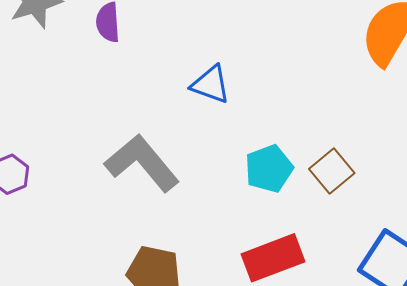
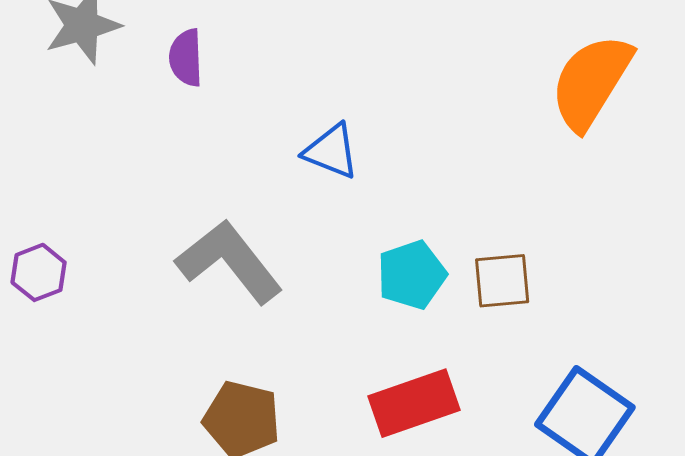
brown square: (332, 171) -> (502, 281), turned 33

